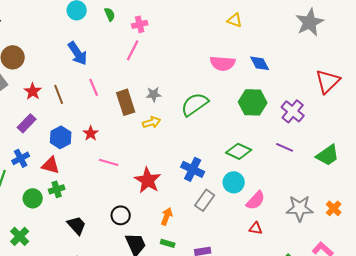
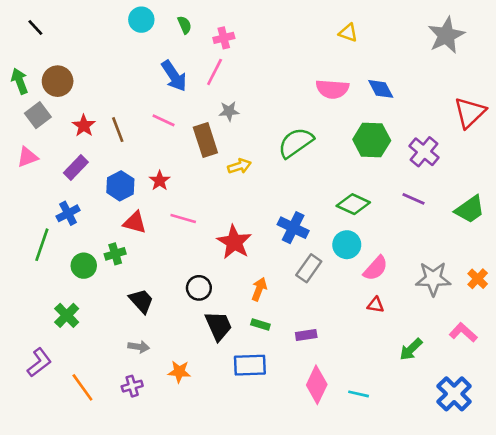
blue arrow: (78, 53) -> (174, 76), moved
pink line: (94, 87) -> (164, 120), turned -42
gray star: (154, 94) -> (229, 111), moved
red triangle: (51, 165) -> (135, 222), moved

